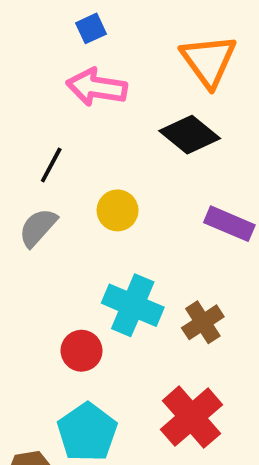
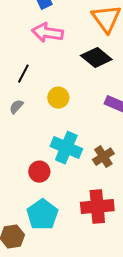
gray semicircle: (38, 227) -> (16, 107), size x0.7
red cross: (191, 417) -> (97, 207), turned 36

